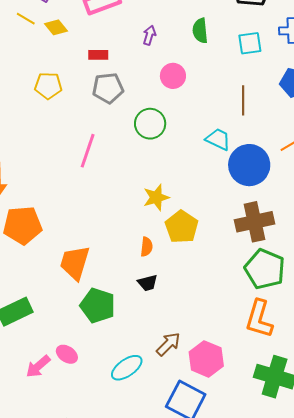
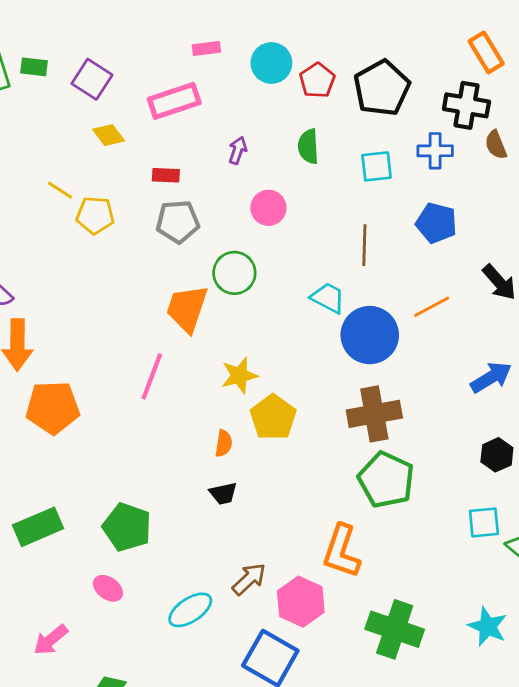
yellow line: (26, 19) -> (60, 190), moved
pink line: (88, 151) -> (152, 376), moved
orange trapezoid: (75, 263) -> (187, 308), moved
green pentagon: (98, 306) -> (127, 527), moved
orange L-shape: (259, 319) -> (342, 551), moved
pink arrow: (38, 366) -> (51, 640), moved

